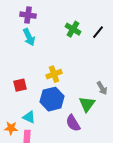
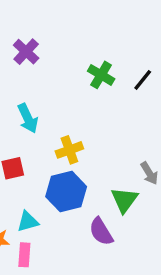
purple cross: (28, 15) -> (26, 52), turned 35
cyan arrow: (29, 37) -> (28, 118), moved
cyan triangle: (29, 117) -> (28, 222), turned -40

